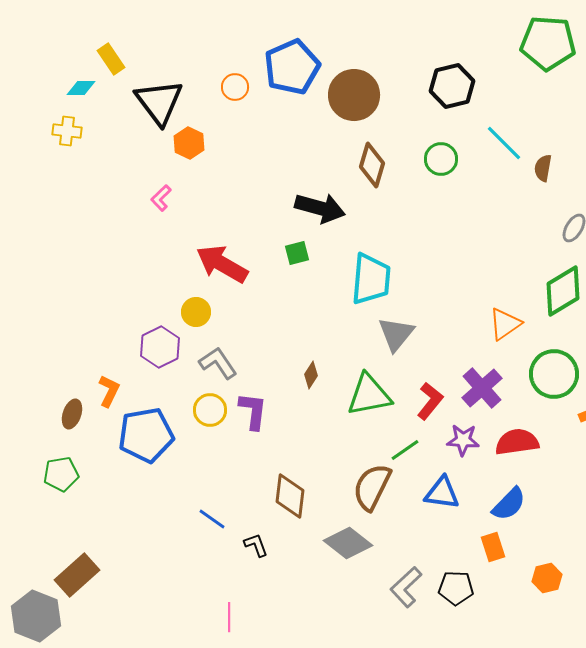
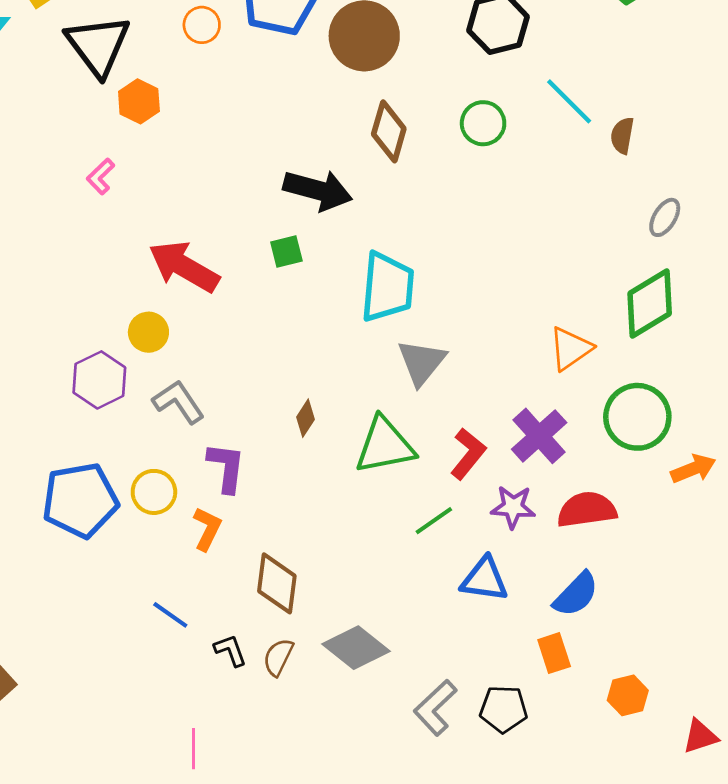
orange L-shape: (109, 391) -> (207, 529), moved
yellow circle: (210, 410) -> (154, 492), moved
brown semicircle: (372, 487) -> (278, 657), moved, size x0.6

